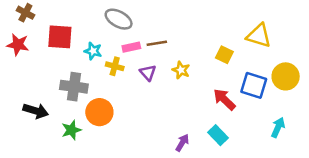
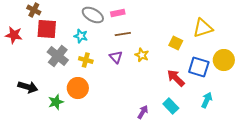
brown cross: (25, 13) -> (34, 10), moved
yellow triangle: (259, 36) -> (203, 28), turned -35
pink rectangle: (131, 47) -> (118, 13), moved
cyan star: (93, 51) -> (81, 36), moved
yellow cross: (115, 66) -> (86, 60), moved
gray cross: (74, 87) -> (58, 56), moved, turned 30
cyan arrow: (278, 127) -> (207, 100), moved

